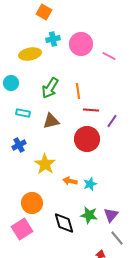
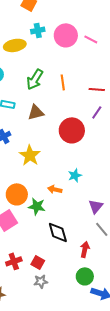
pink line: (109, 56) -> (91, 39), moved
red line: (91, 110) -> (97, 89), moved
orange arrow: (70, 181) -> (55, 189), moved
green star: (89, 215) -> (37, 206), moved
black diamond: (64, 223) -> (58, 232), moved

